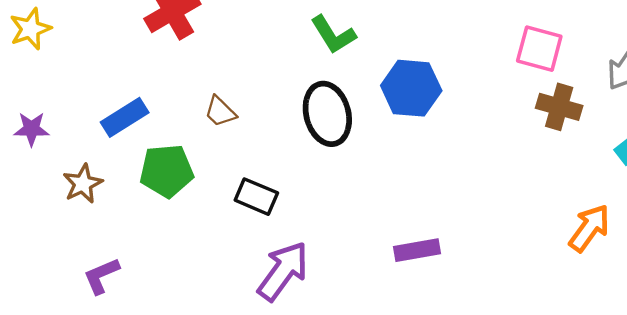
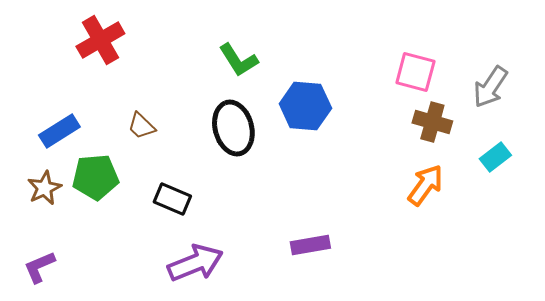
brown star: (83, 184) -> (44, 188), moved
orange arrow: (589, 228) -> (425, 185), moved
purple arrow: (283, 271) -> (195, 263), turned 32

